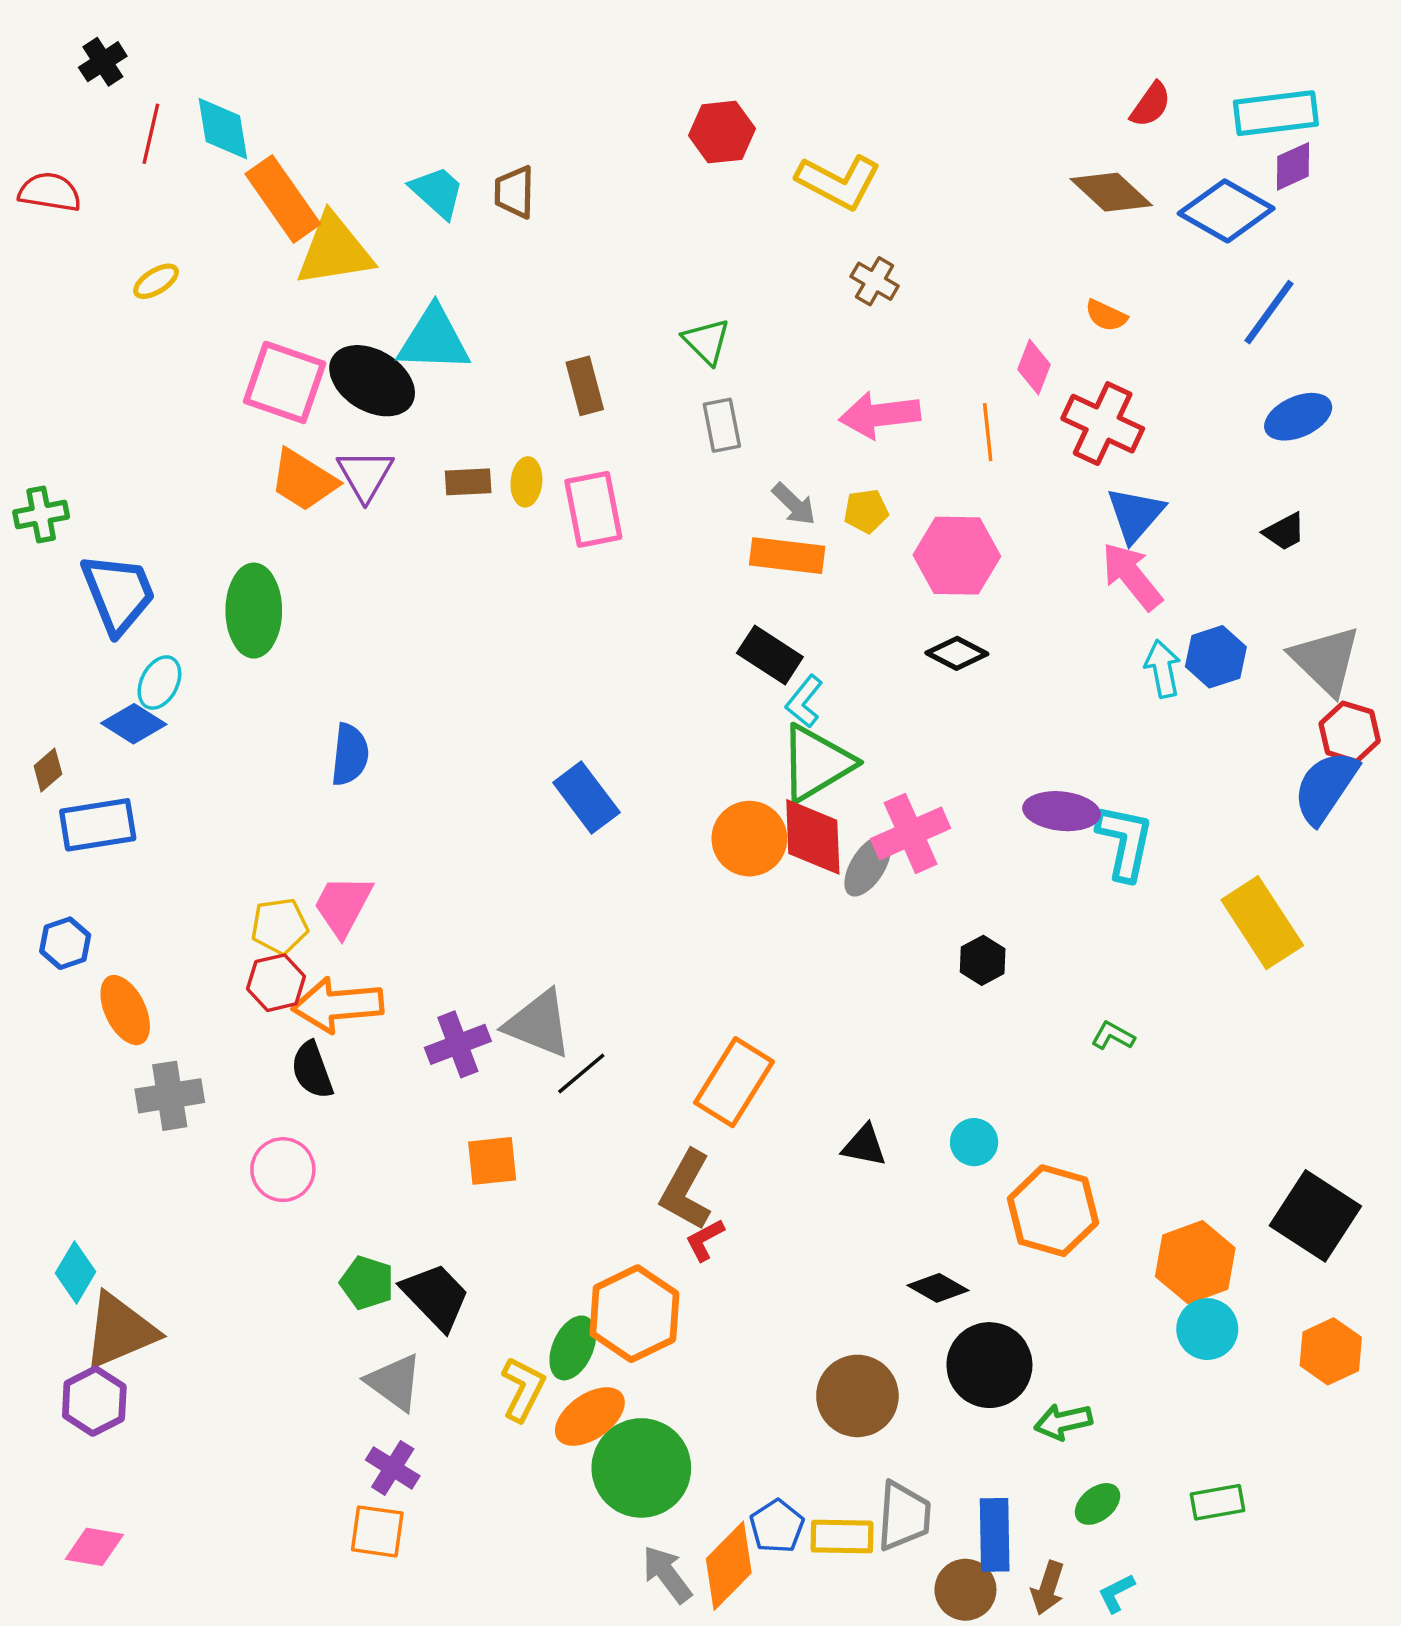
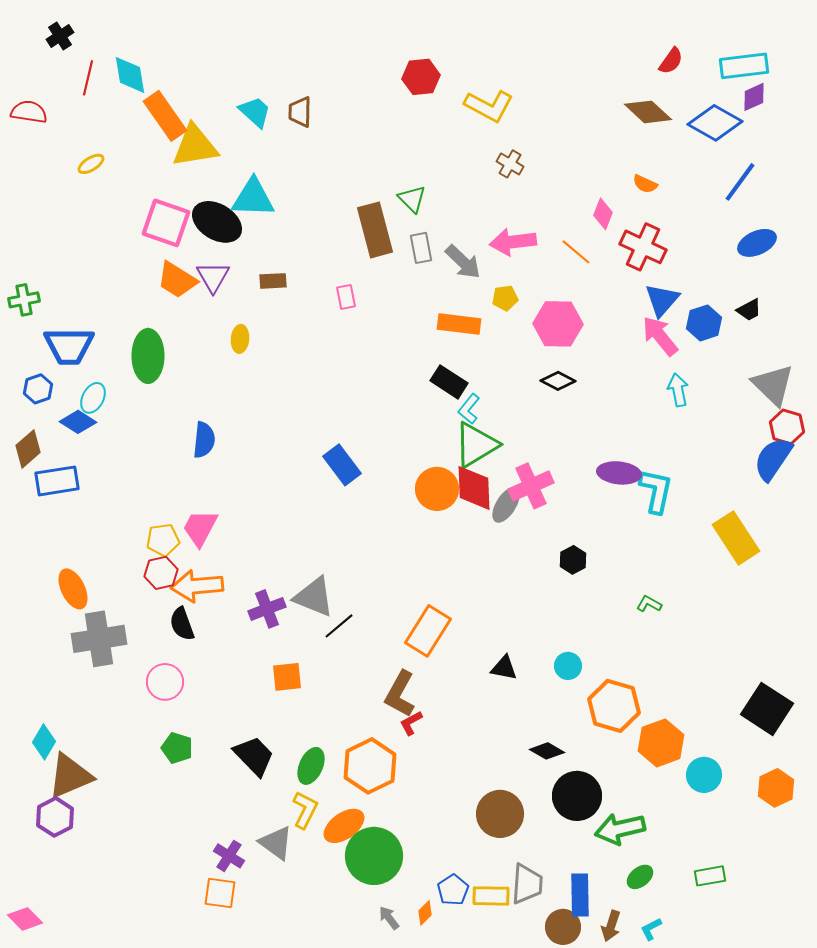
brown rectangle: (585, 386) -> (375, 230), moved, size x1.6
orange line: (988, 432) -> (576, 252), turned -44
yellow ellipse: (526, 482) -> (240, 339), moved
gray arrow: (794, 504) -> (463, 262), moved, size x1.4
pink rectangle: (593, 509) -> (346, 297), size x0.6
blue trapezoid: (118, 593) -> (69, 346), turned 112
blue hexagon: (1216, 657) -> (704, 323), moved
brown diamond: (48, 770) -> (28, 449), size x1.5
blue hexagon: (65, 943) -> (38, 389), moved
gray cross: (170, 1096) -> (99, 639), size x1.4
orange hexagon: (1195, 1262) -> (661, 743), moved
green pentagon: (367, 1283) -> (177, 748), moved
green ellipse: (573, 1348) -> (311, 766), moved
gray triangle: (394, 1382) -> (276, 843), moved
green arrow: (1063, 1422) -> (620, 829), size x1.5
pink diamond: (94, 1547) -> (25, 919), moved, turned 36
orange diamond: (729, 1566) -> (425, 913), size x0.5
gray arrow: (667, 1574) -> (389, 918), size x0.7

